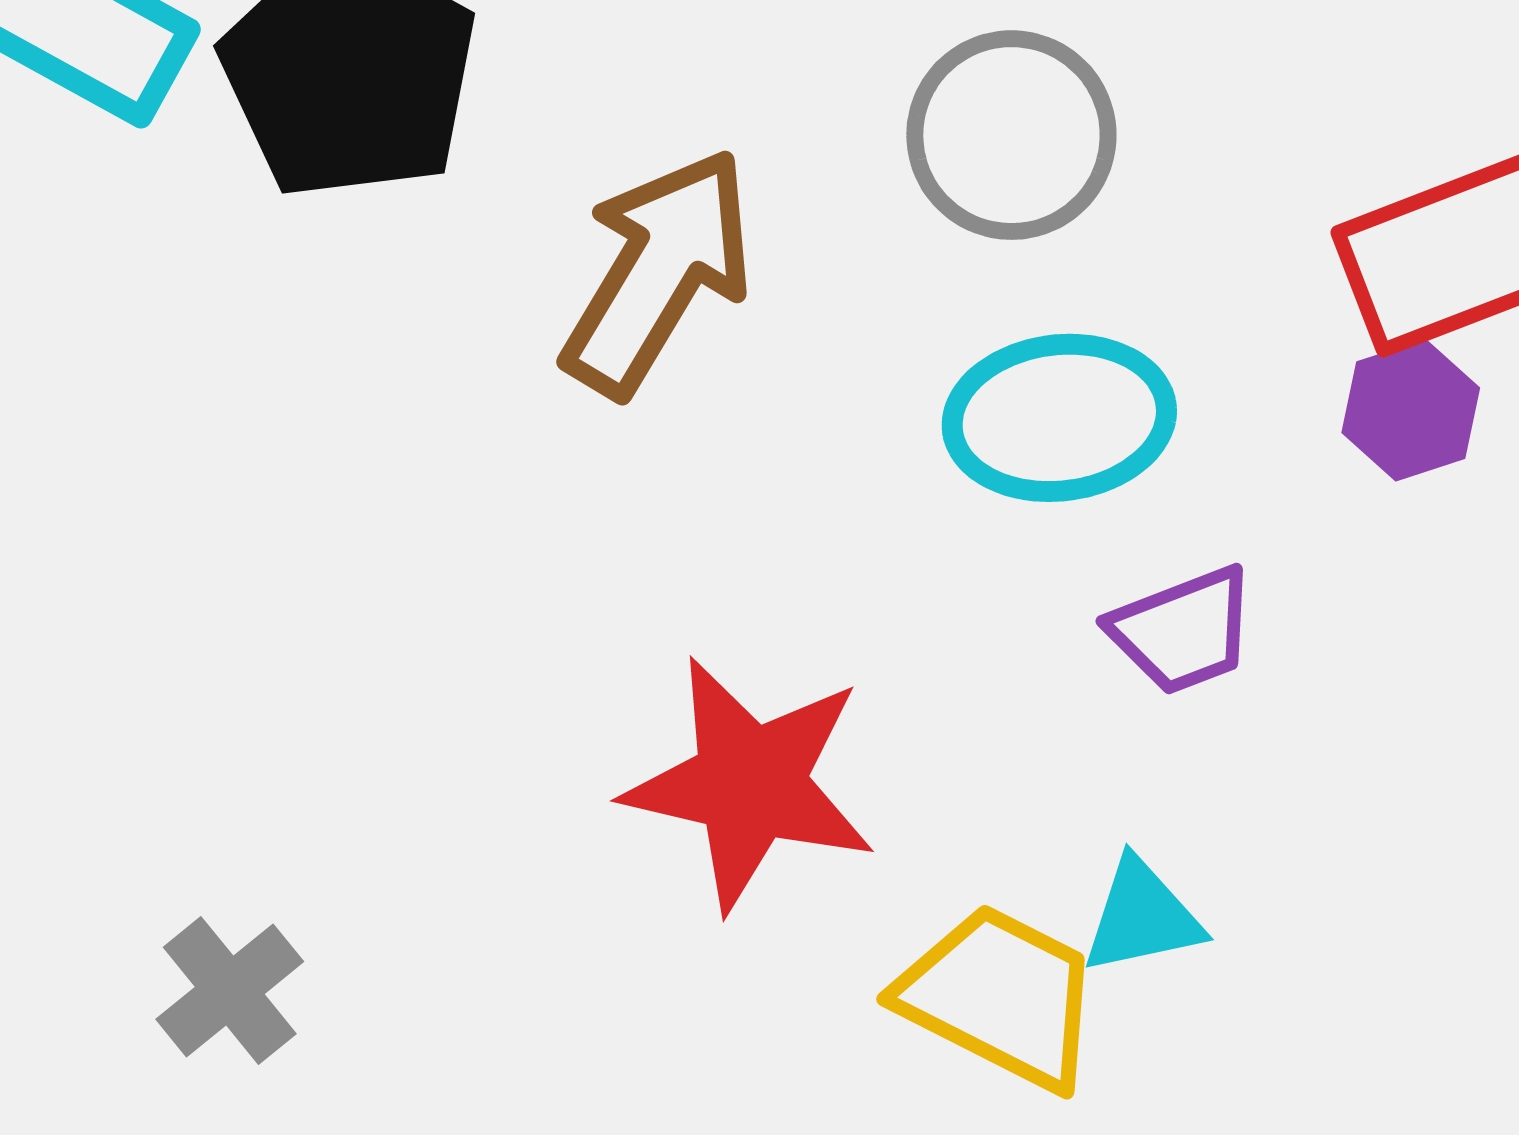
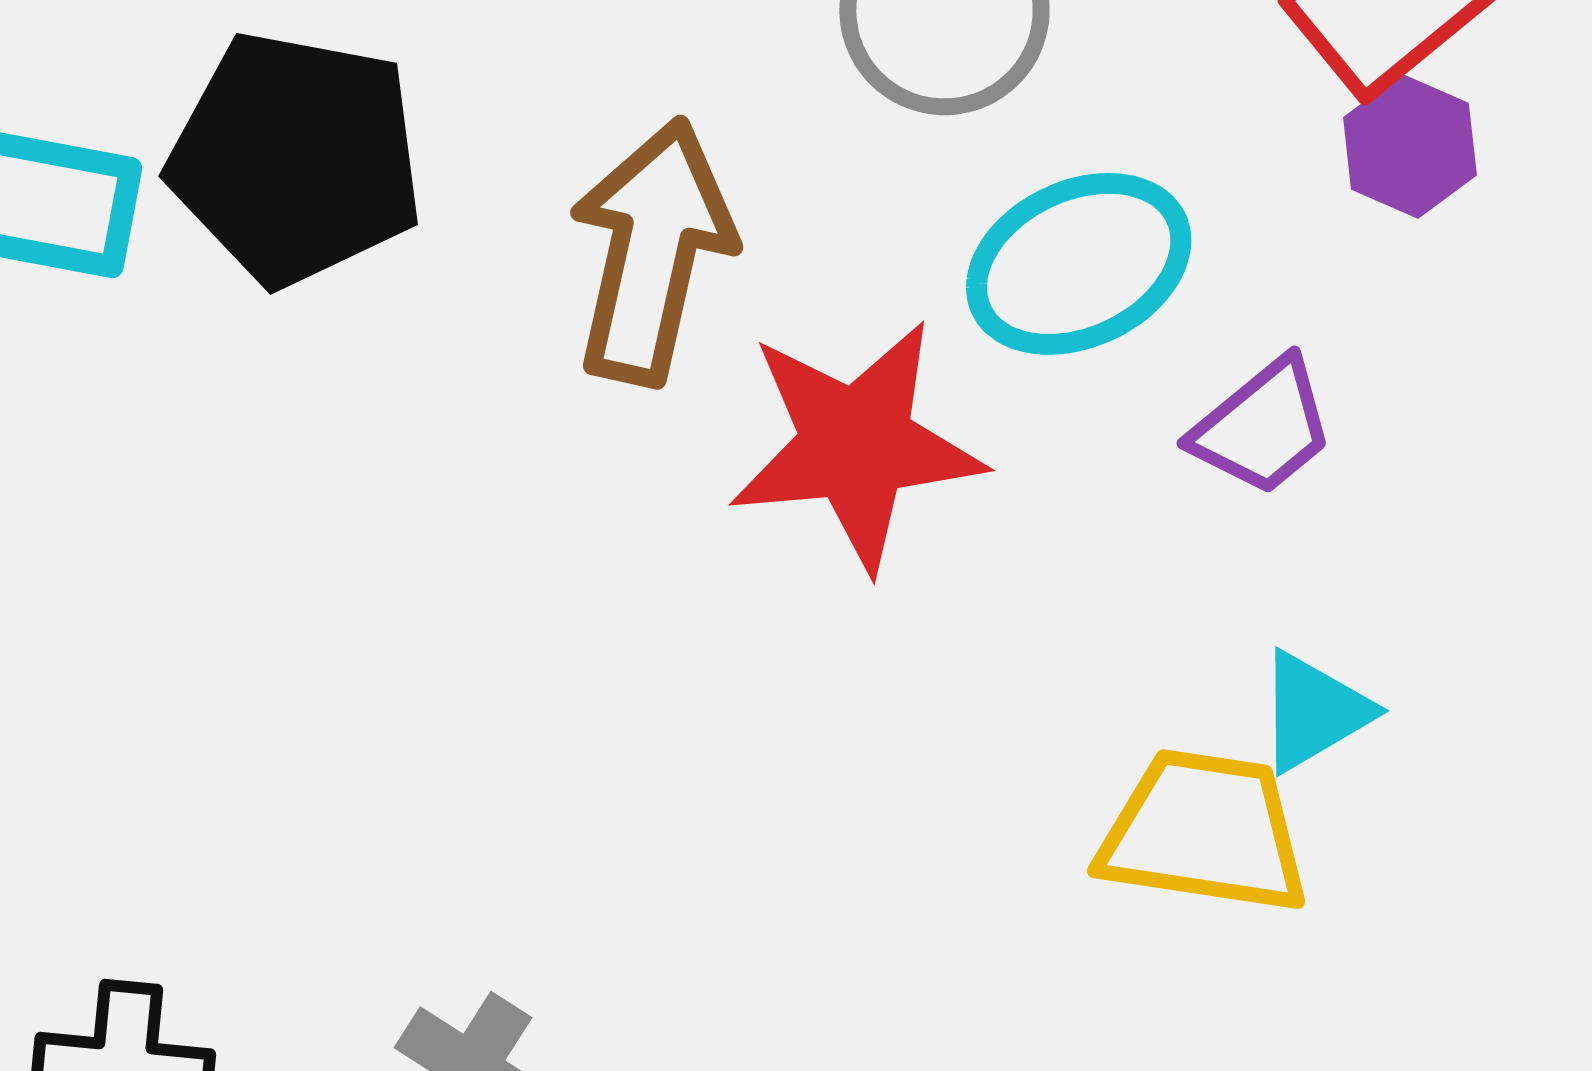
red star: (750, 783) -> (856, 445), moved

